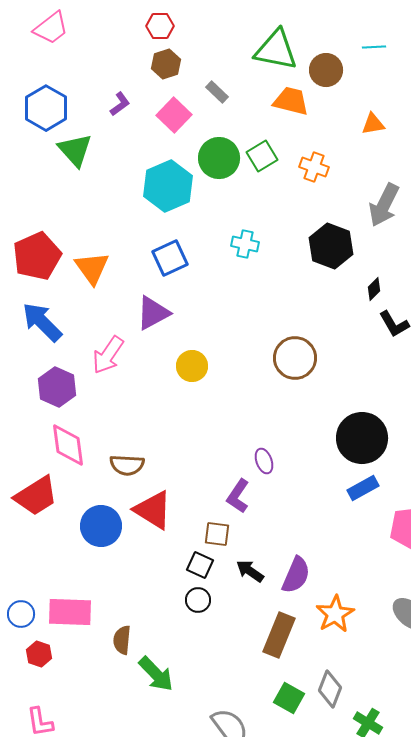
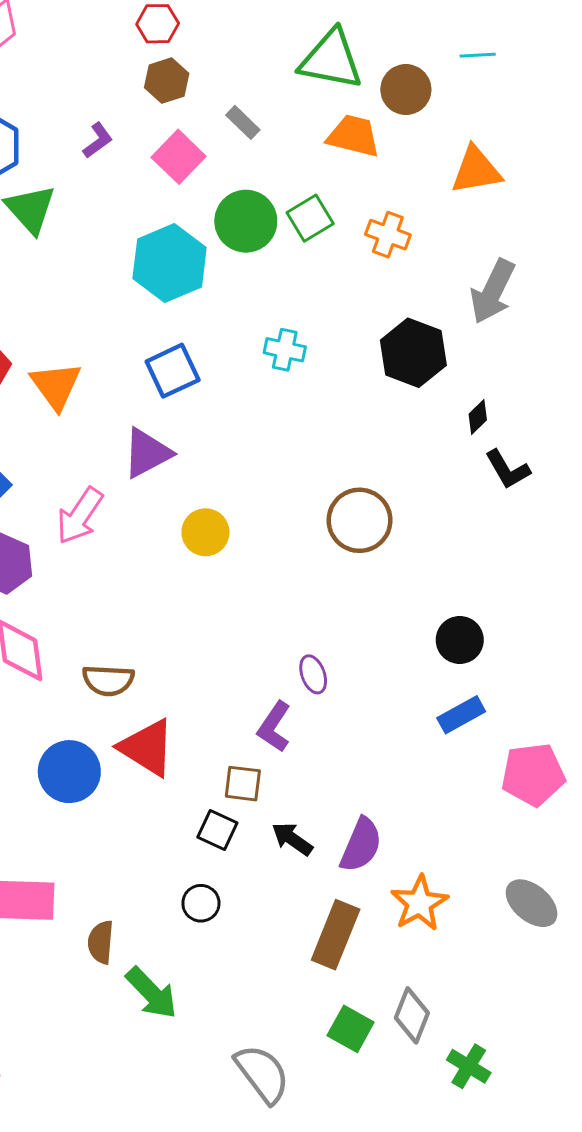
orange triangle: (373, 124) -> (476, 170), size x1.5
black circle: (362, 438) -> (460, 640), size x0.6
black circle: (198, 600) -> (201, 903), moved

